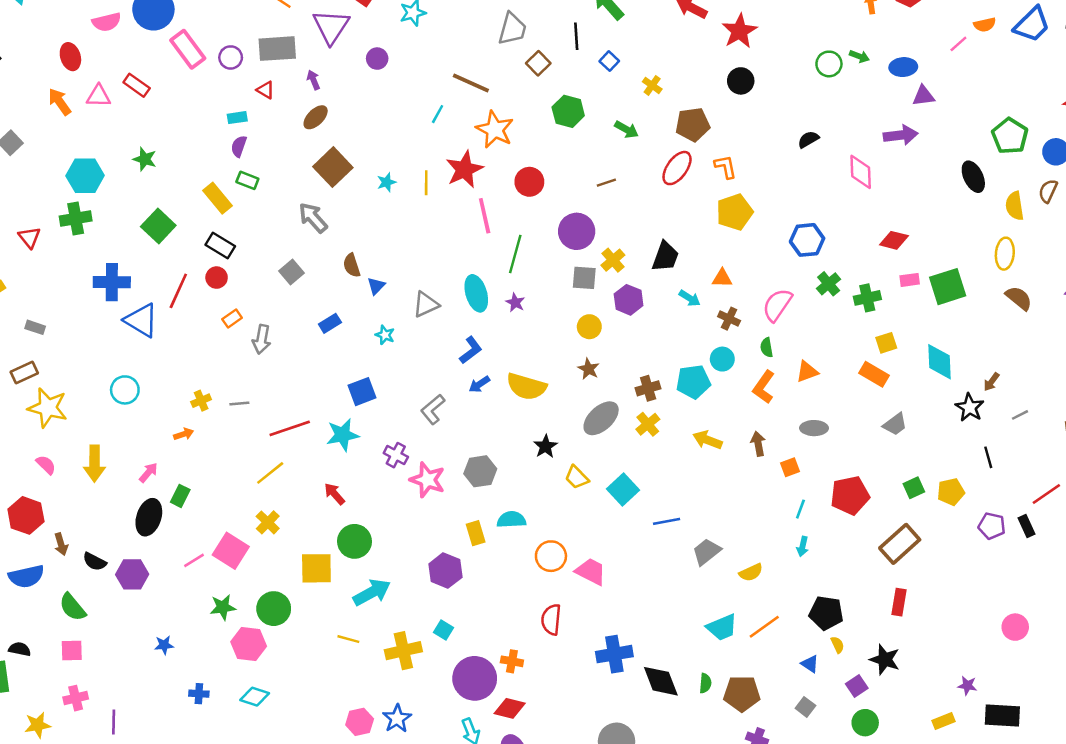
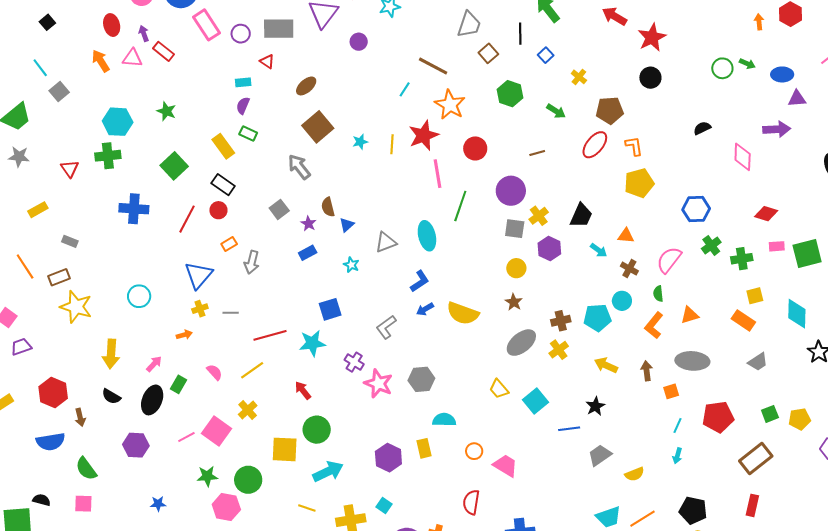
purple arrow: (313, 80) -> (144, 33), moved
purple star: (515, 303) -> (309, 224), moved
blue triangle: (141, 320) -> (199, 275), moved, turned 36
gray ellipse: (814, 428) -> (692, 361), size x1.5
black star: (546, 446) -> (595, 406), moved
pink semicircle: (46, 465) -> (214, 372), moved
yellow rectangle: (476, 533) -> (424, 448), moved
orange circle: (551, 556) -> (474, 451), size x0.7
black semicircle: (95, 562) -> (111, 396), moved

